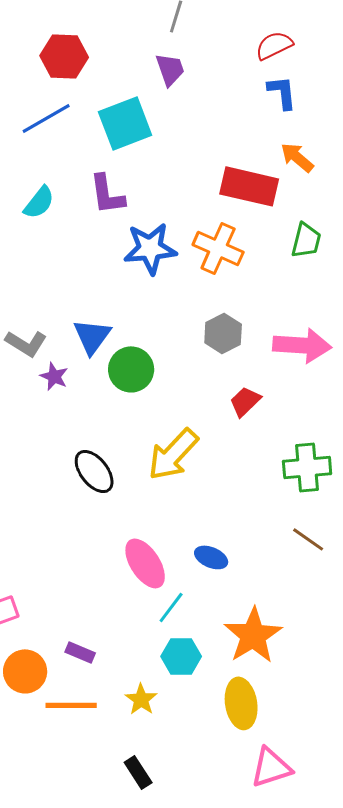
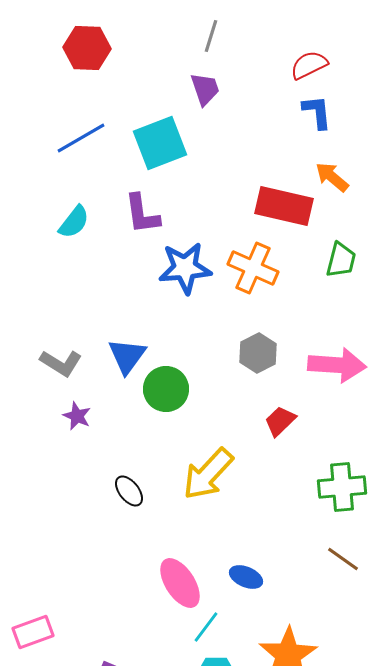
red hexagon: (64, 56) -> (87, 48), moved
purple star: (54, 376) -> (77, 416), moved
black ellipse: (94, 471) -> (129, 491), size x0.7

